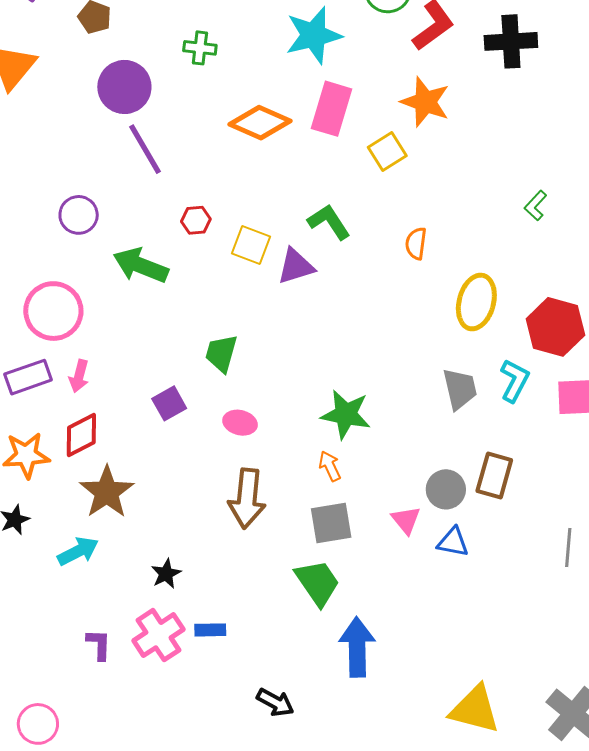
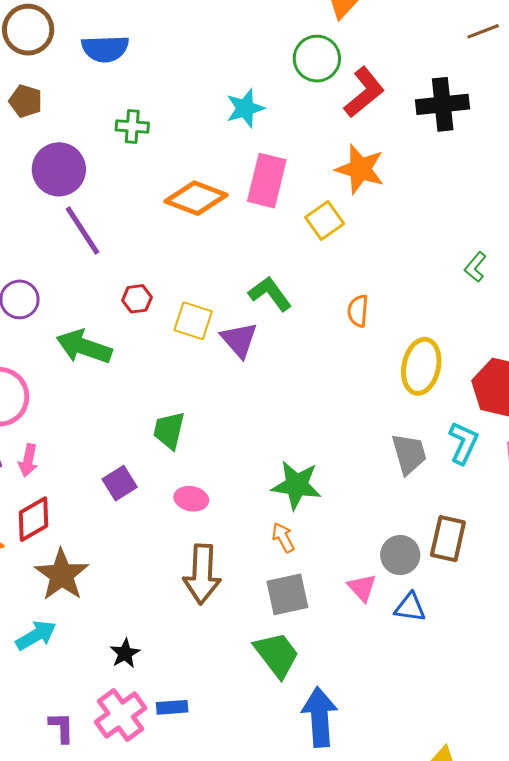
cyan star: (314, 35) -> (245, 108), size x0.7
purple triangle: (296, 266) -> (239, 340), turned -51

